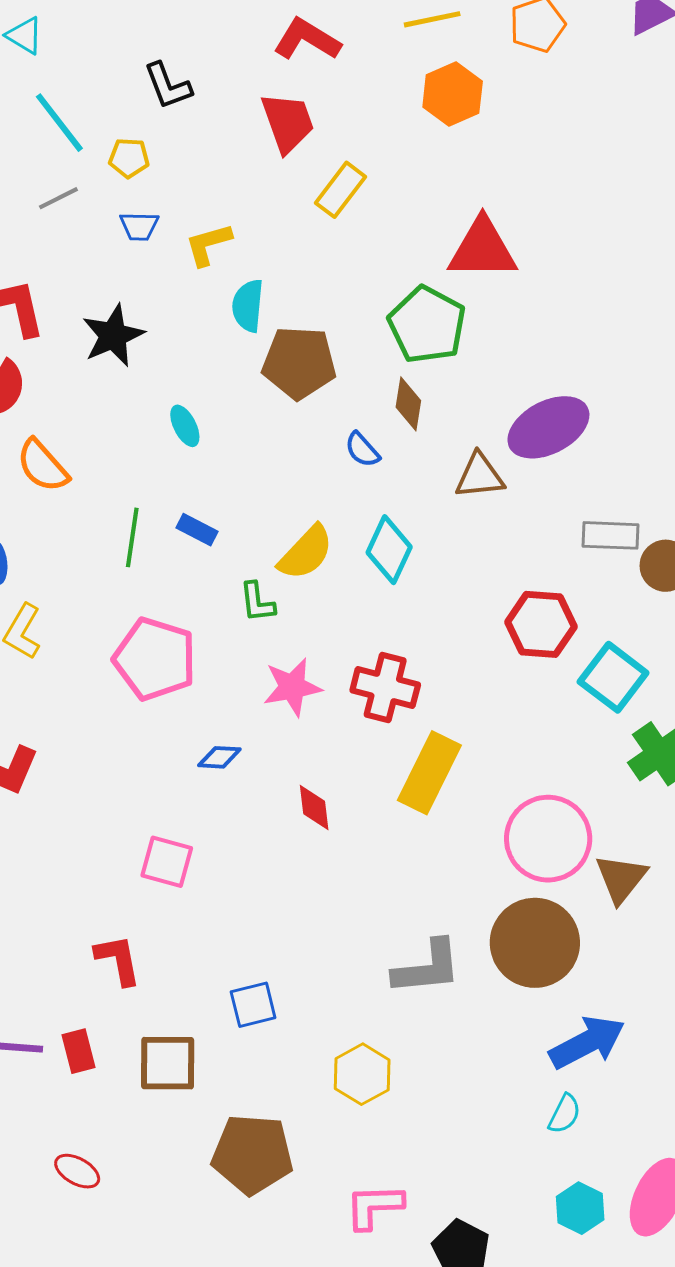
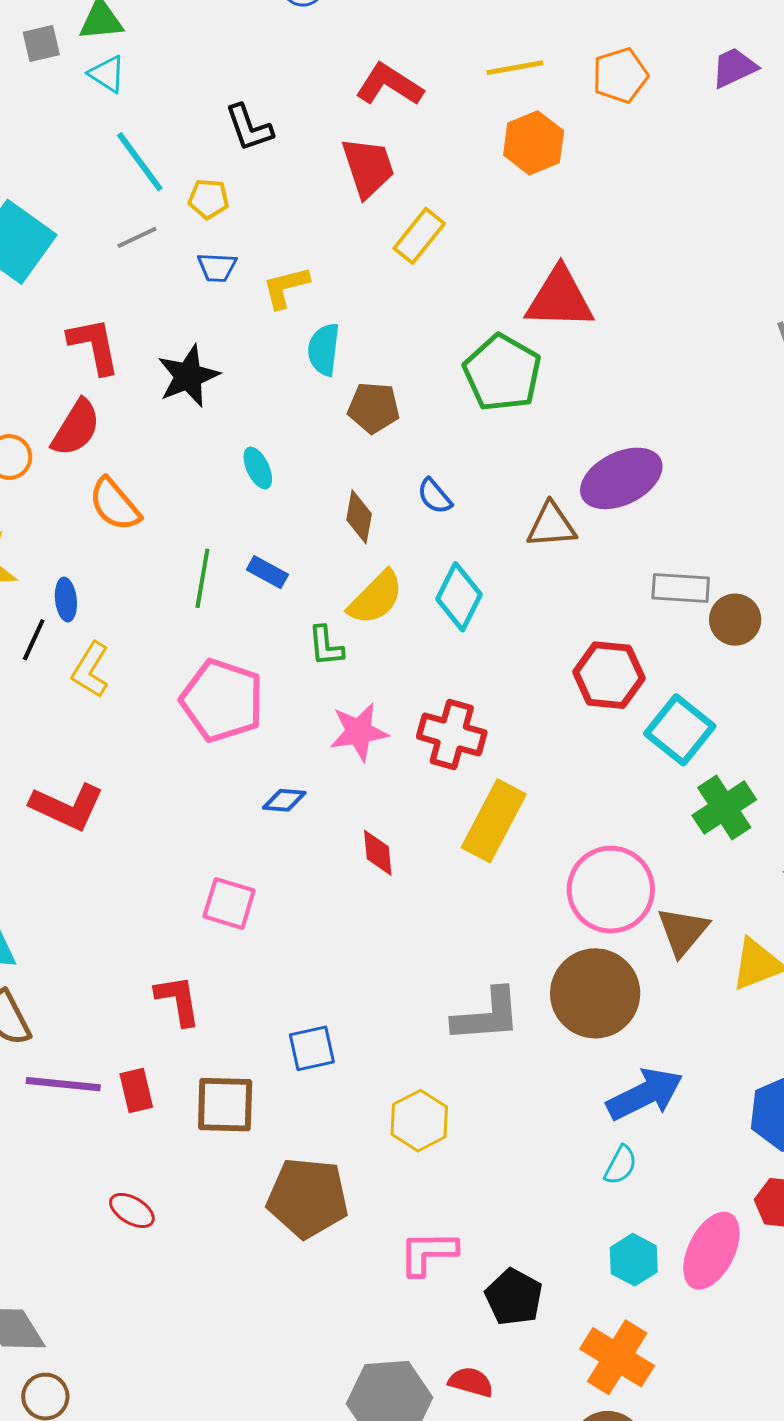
brown pentagon: (299, 363) -> (374, 408), size x0.7
brown diamond: (408, 404) -> (359, 517), moved

